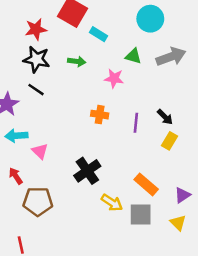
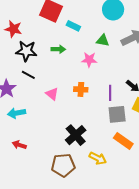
red star: (36, 29) -> (13, 29), moved, turned 30
pink triangle: (40, 151) -> (52, 94), moved
red arrow: (16, 176) -> (19, 145), turned -32
brown pentagon: (38, 201) -> (63, 165), moved
gray square: (141, 214) -> (117, 114), moved

